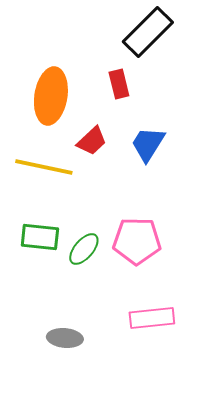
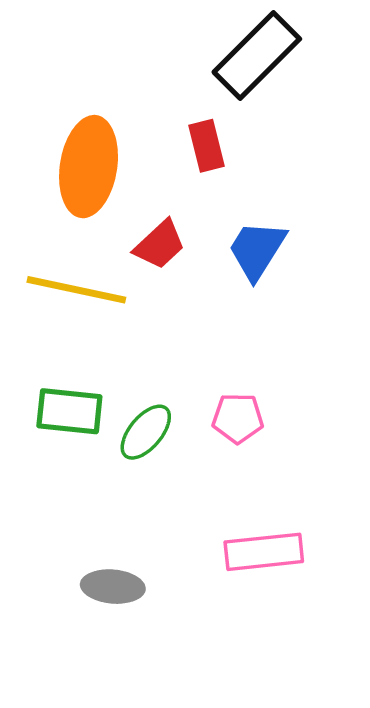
pink pentagon: (137, 241) -> (238, 418), size x0.6

